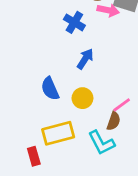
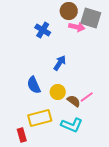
blue cross: (74, 22) -> (43, 30), moved
brown semicircle: (114, 121) -> (74, 101), moved, turned -72
cyan L-shape: (101, 143) -> (72, 125), turned -40

